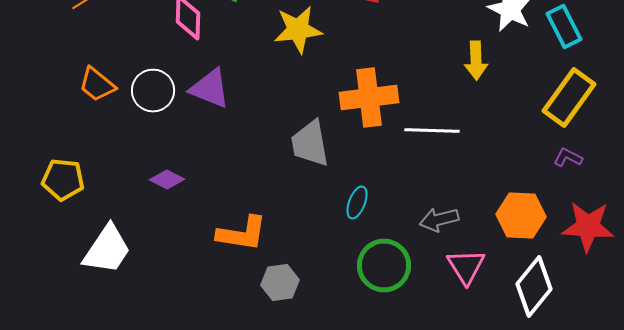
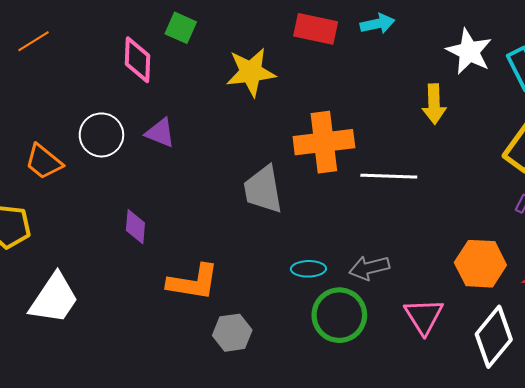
orange trapezoid: (97, 84) -> (44, 162), moved
purple triangle: (210, 88) -> (160, 133), size x0.7
purple diamond: (167, 180) -> (135, 227), moved, turned 68
cyan ellipse: (357, 202) -> (308, 269), moved, turned 68
gray arrow: (439, 220) -> (369, 268), moved

